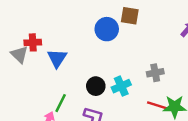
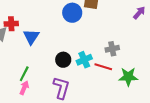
green line: (61, 103) -> (24, 74), moved
red line: (158, 105) -> (103, 67), moved

